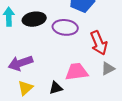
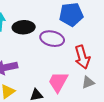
pink trapezoid: (77, 72) -> (58, 82), turned -60

